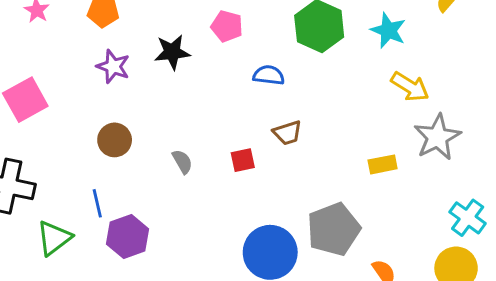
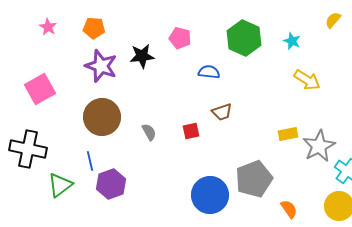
cyan star: (388, 30) -> (292, 41), size x0.7
purple star: (113, 66) -> (101, 66), size x1.4
gray star: (437, 137) -> (319, 146), moved
brown circle: (115, 140) -> (102, 117), size x1.6

